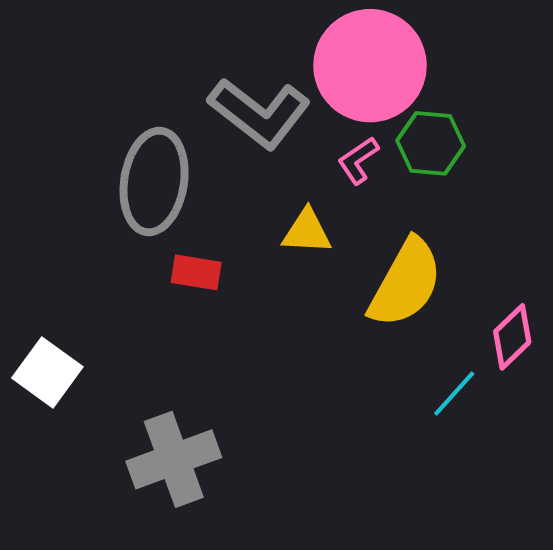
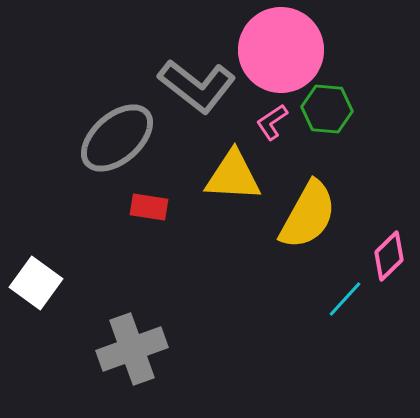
gray ellipse: (154, 182) -> (117, 138), turned 40
yellow triangle: (307, 232) -> (233, 176), size x1.5

